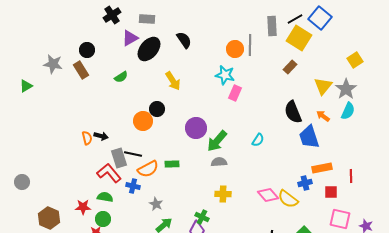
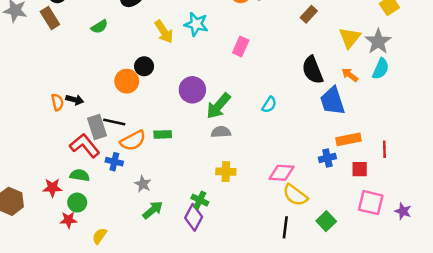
cyan star: (225, 75) -> (196, 24), moved
pink diamond: (268, 195) -> (282, 173), turned -45
yellow semicircle: (288, 199) -> (295, 195), moved

